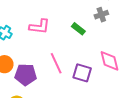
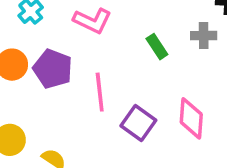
purple pentagon: (26, 75) -> (53, 69), moved

